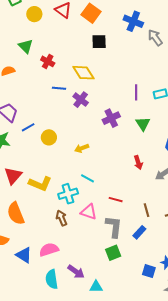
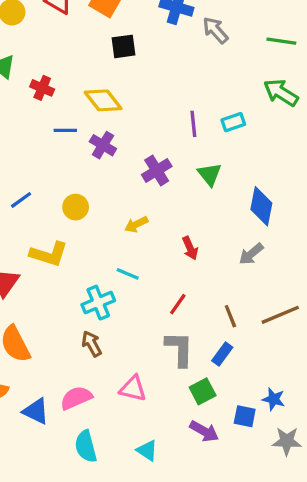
yellow circle: (49, 137) -> (76, 207), moved
yellow arrow: (82, 148) -> (136, 224), moved
red arrow: (138, 162) -> (190, 248), moved
yellow L-shape: (40, 184) -> (49, 254), moved
red line: (116, 200) -> (178, 304), turned -64
pink triangle: (89, 212) -> (133, 389), moved
green square: (113, 253) -> (203, 391), moved
purple arrow: (76, 272) -> (204, 431), moved
cyan triangle: (96, 287) -> (147, 450), moved, turned 40

